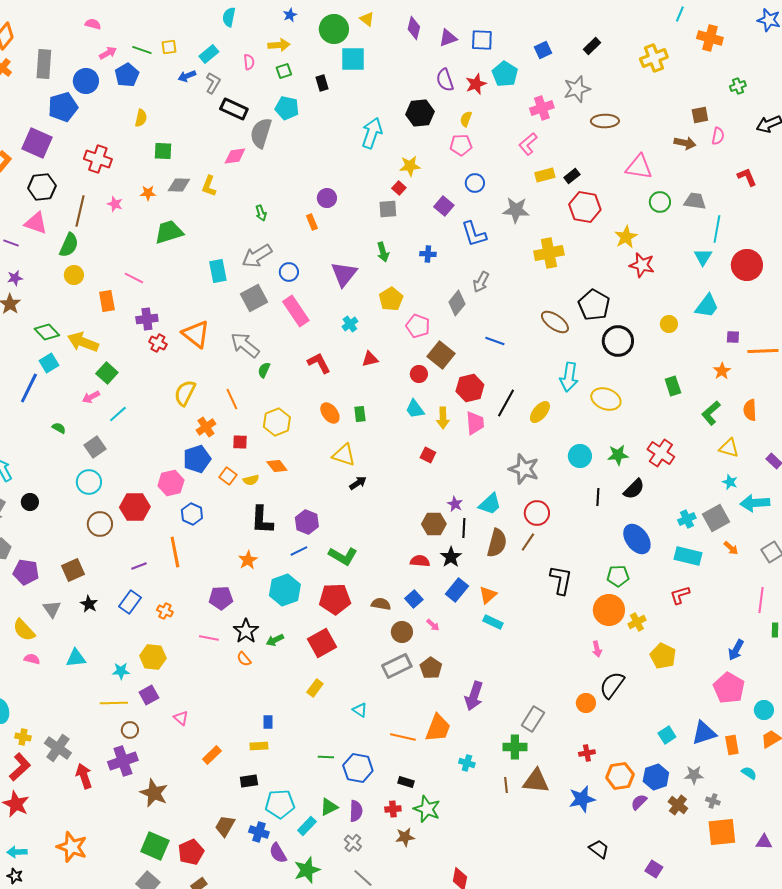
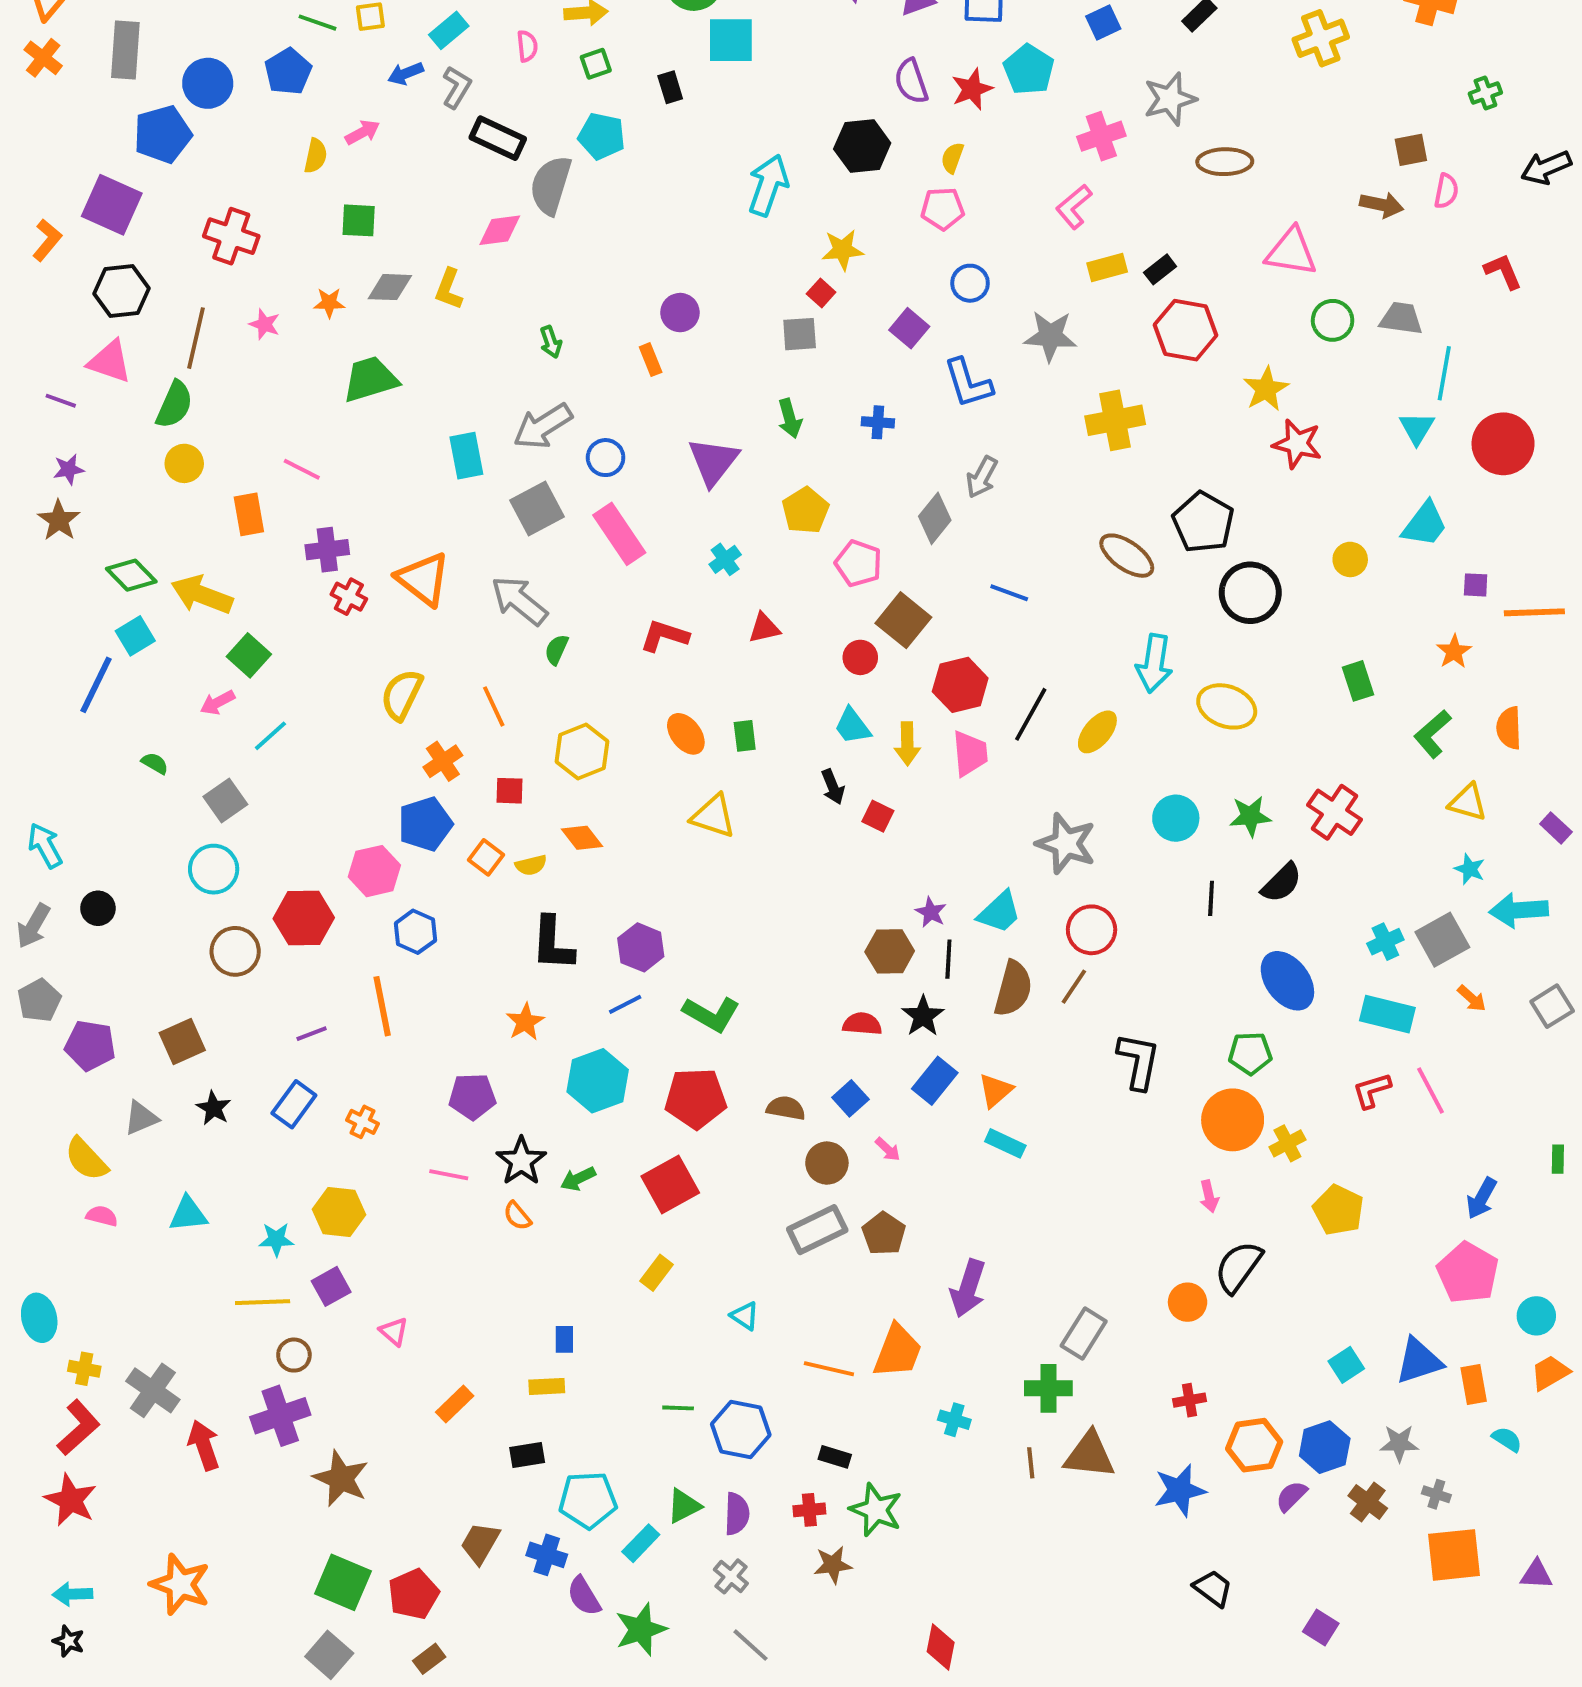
pink arrow: (108, 53) -> (363, 132), moved
red L-shape: (319, 363) -> (664, 636), turned -45
black arrow: (358, 483) -> (833, 787), moved, turned 102
pink line: (761, 600) -> (1431, 1091), moved, turned -35
gray triangle: (52, 609) -> (141, 1118), turned 42

